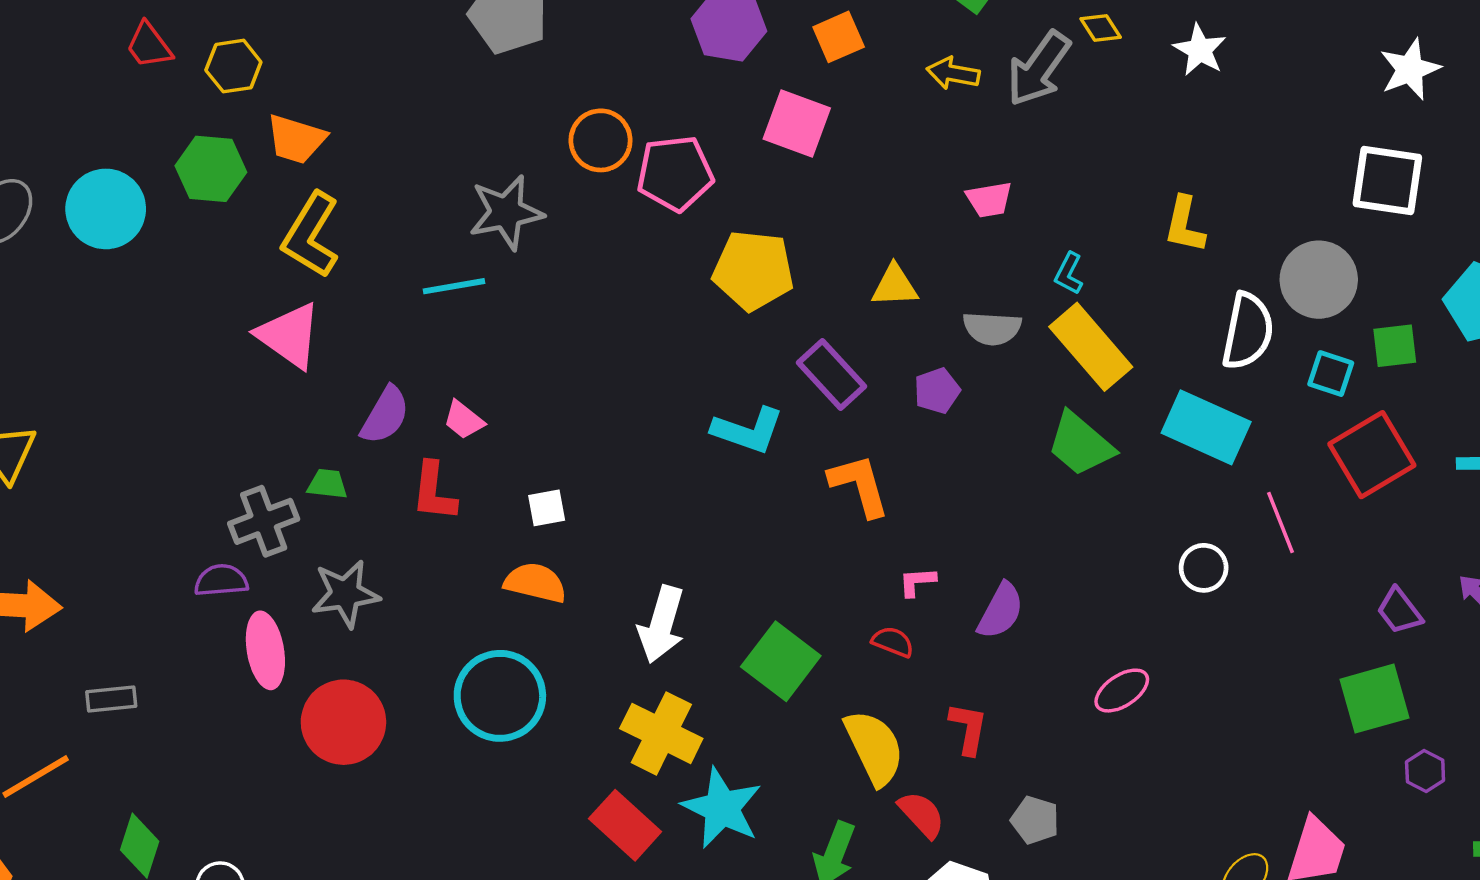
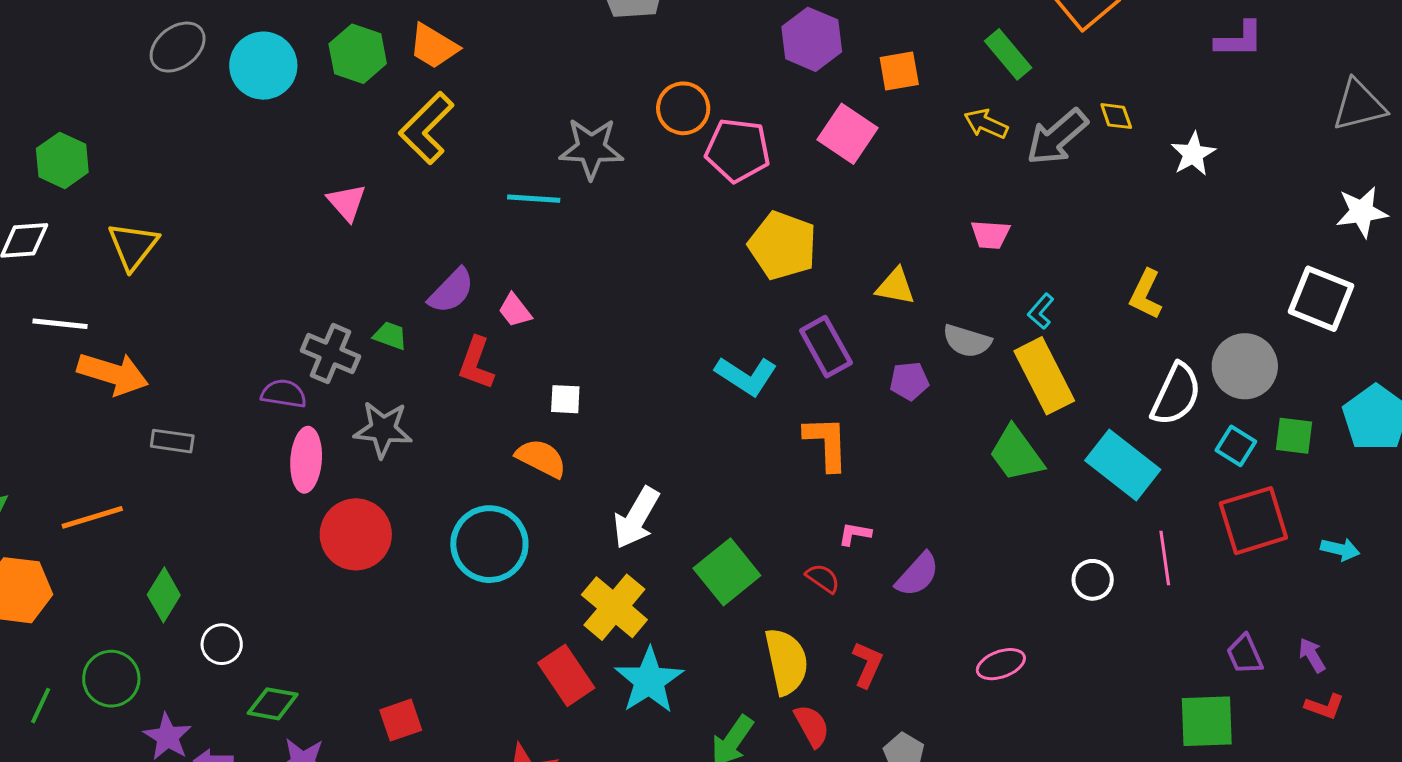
pink triangle: (289, 335) -> (347, 202), moved, size x0.7
gray cross: (264, 521) -> (330, 354), turned 30
gray rectangle: (111, 699) -> (172, 441), moved

